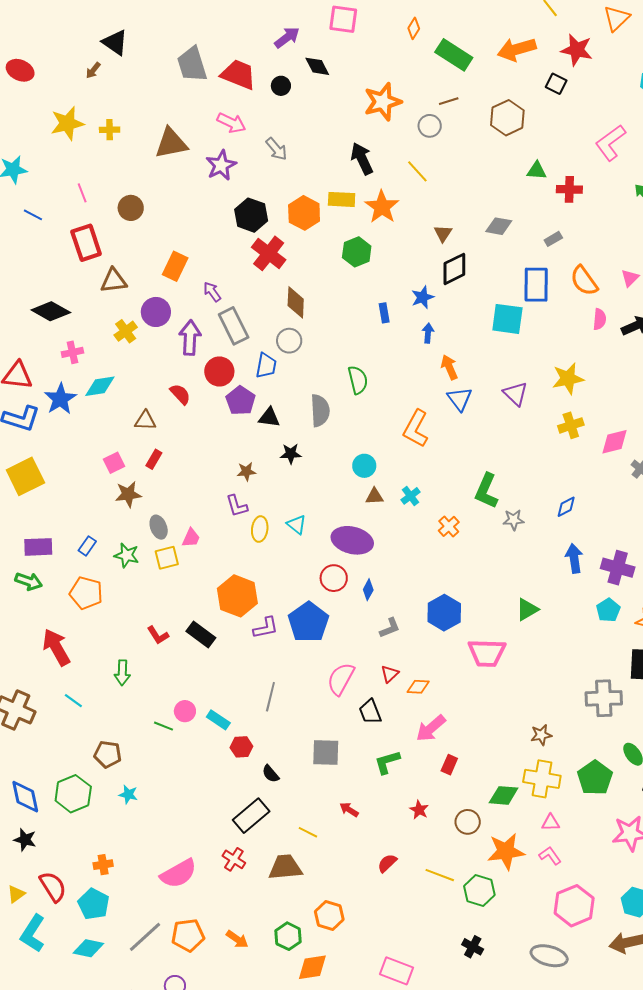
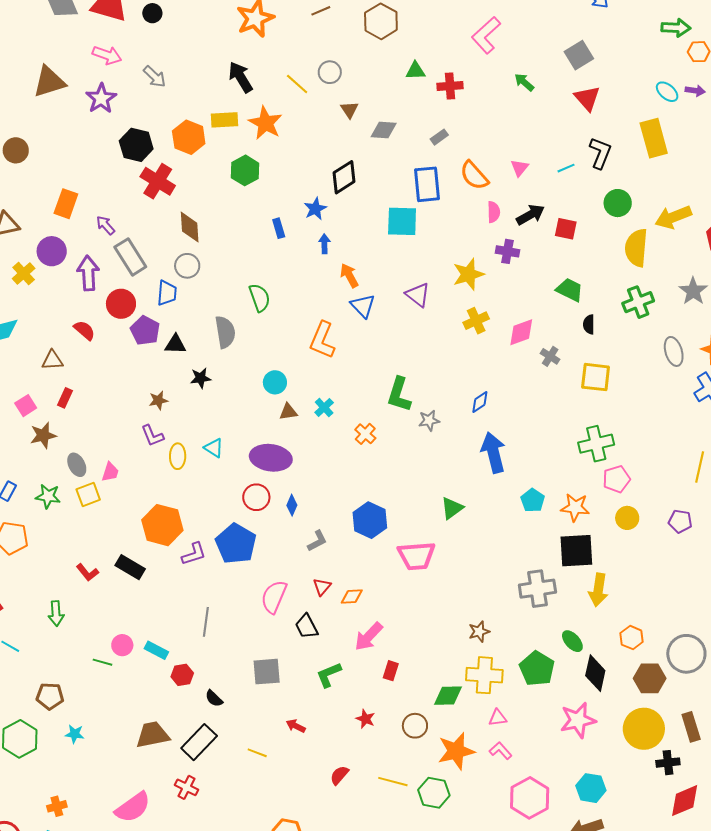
gray circle: (430, 126) -> (330, 72), moved
brown triangle: (443, 233) -> (349, 110), moved
blue arrow: (574, 558) -> (493, 453), size x1.4
purple cross: (618, 568) -> (507, 251), moved, size x0.7
brown trapezoid: (285, 867) -> (153, 735), moved

